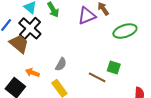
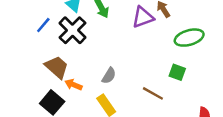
brown trapezoid: (19, 44) -> (57, 67), moved
green square: (114, 67) -> (177, 72), moved

